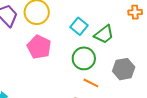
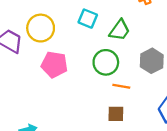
cyan square: (79, 26) -> (88, 19), moved

